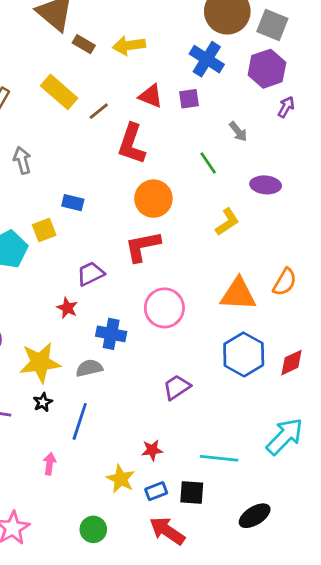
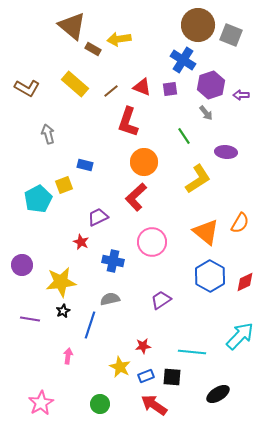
yellow arrow: (129, 45) -> (119, 39), moved
purple hexagon: (267, 69) -> (211, 85), moved
purple arrow: (286, 107) -> (241, 95), turned -119
brown line: (99, 111) -> (111, 91), moved
yellow L-shape: (227, 222) -> (198, 179), size x1.4
red L-shape: (143, 246) -> (136, 197), turned -32
orange triangle: (238, 294) -> (206, 232), turned 36
gray semicircle: (89, 368) -> (110, 299), moved

